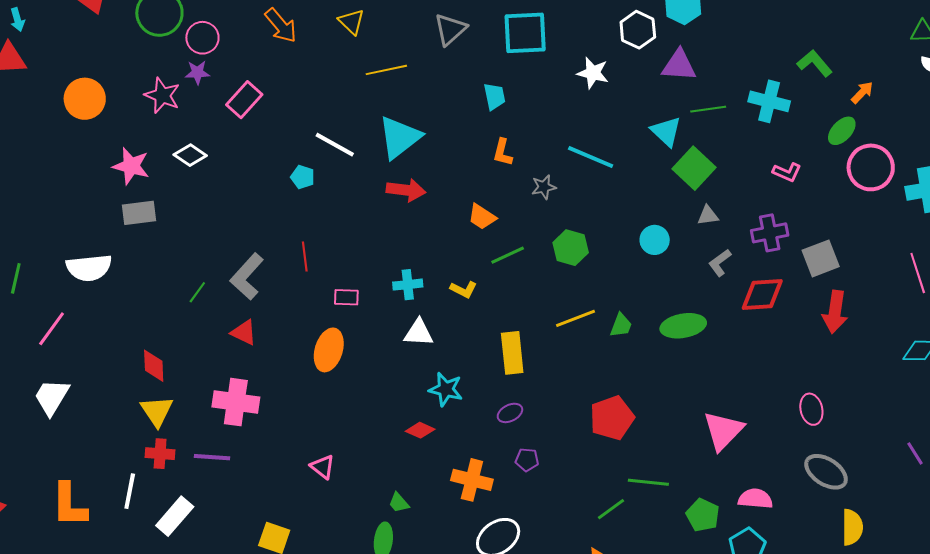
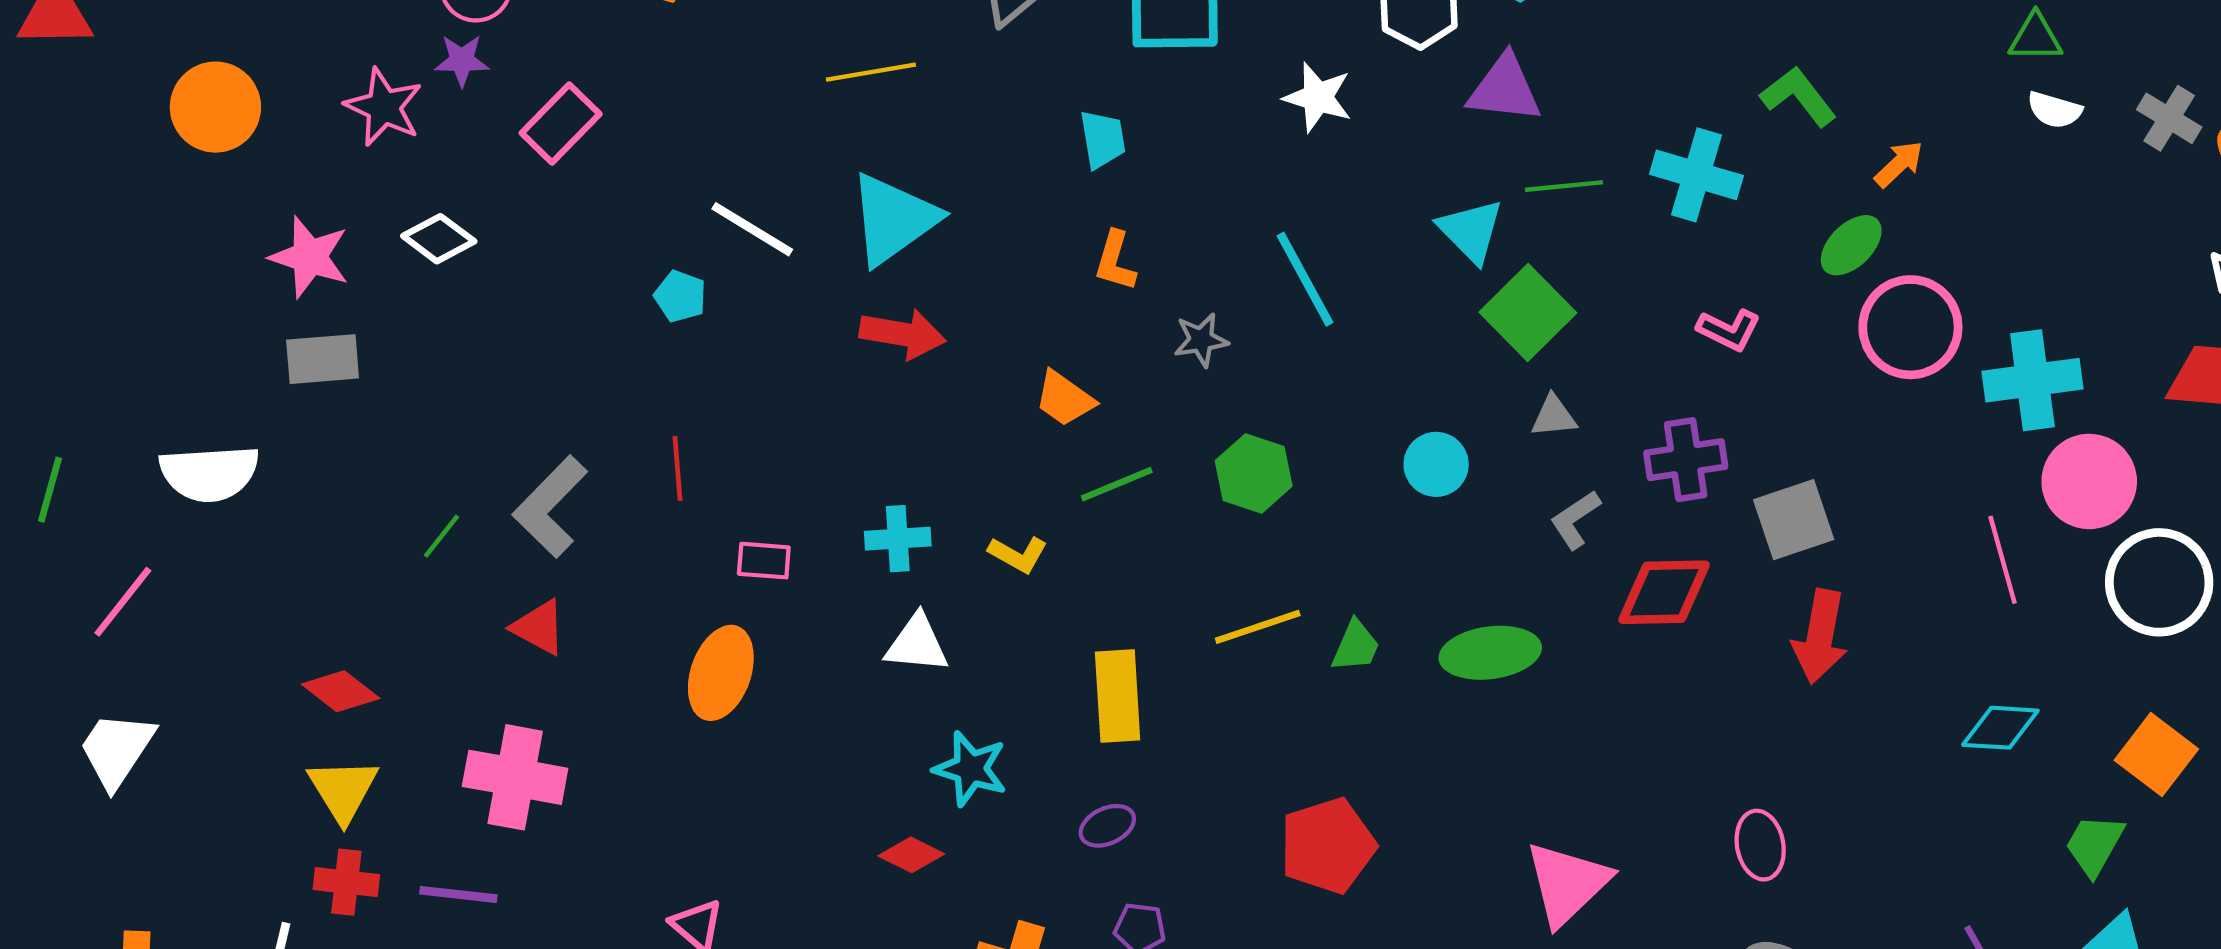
cyan line: (591, 157) -> (1305, 279), turned 36
red diamond: (154, 366) -> (341, 691), turned -52

